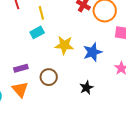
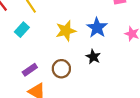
cyan rectangle: (37, 32) -> (22, 30), moved
black star: (86, 88) -> (93, 57), moved

